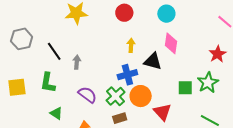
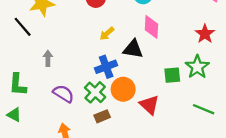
yellow arrow: (131, 45) -> (107, 34), turned -128
black line: (54, 51) -> (23, 27), moved
green triangle: (56, 113) -> (14, 115), moved

